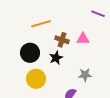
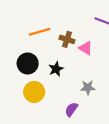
pink triangle: (83, 39) -> (86, 48), turned 32
brown cross: (62, 40) -> (67, 39), moved

